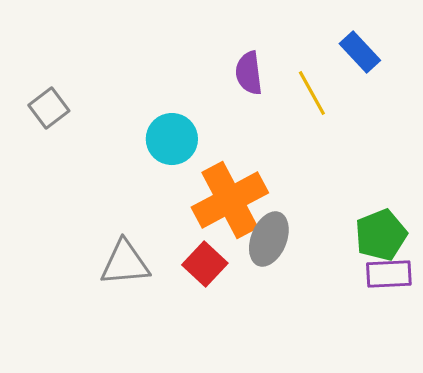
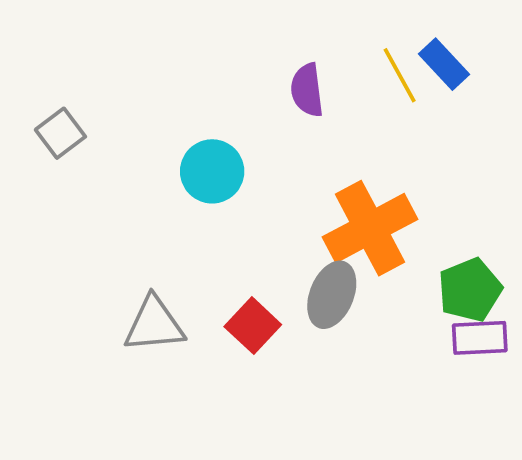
yellow line: (312, 93) -> (400, 75), moved
orange cross: (230, 200) -> (370, 228), moved

